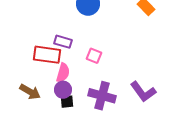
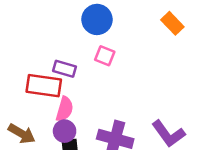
pink square: (94, 56) -> (105, 56), moved

